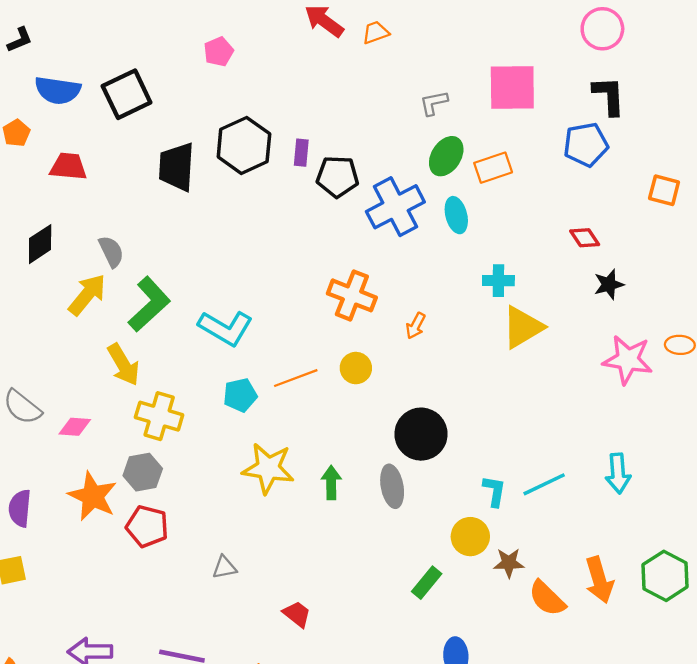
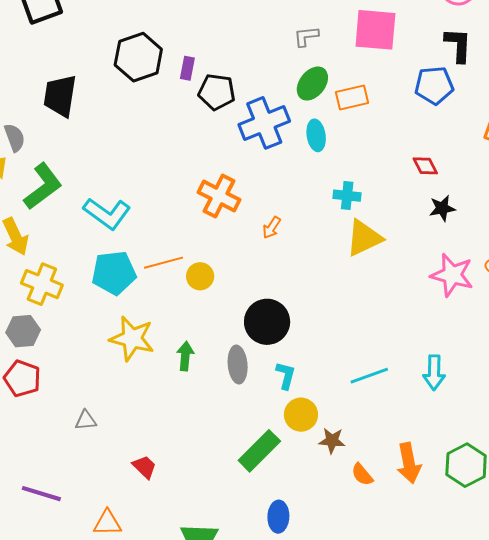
black trapezoid: (177, 167) -> (60, 96), moved
yellow circle: (356, 368) -> (200, 276), moved
cyan pentagon: (240, 395) -> (114, 273), size x1.5
cyan L-shape: (494, 491) -> (286, 375), moved
green rectangle: (427, 583) -> (259, 451), size x1.5
orange semicircle: (547, 598) -> (362, 475), size x0.7

